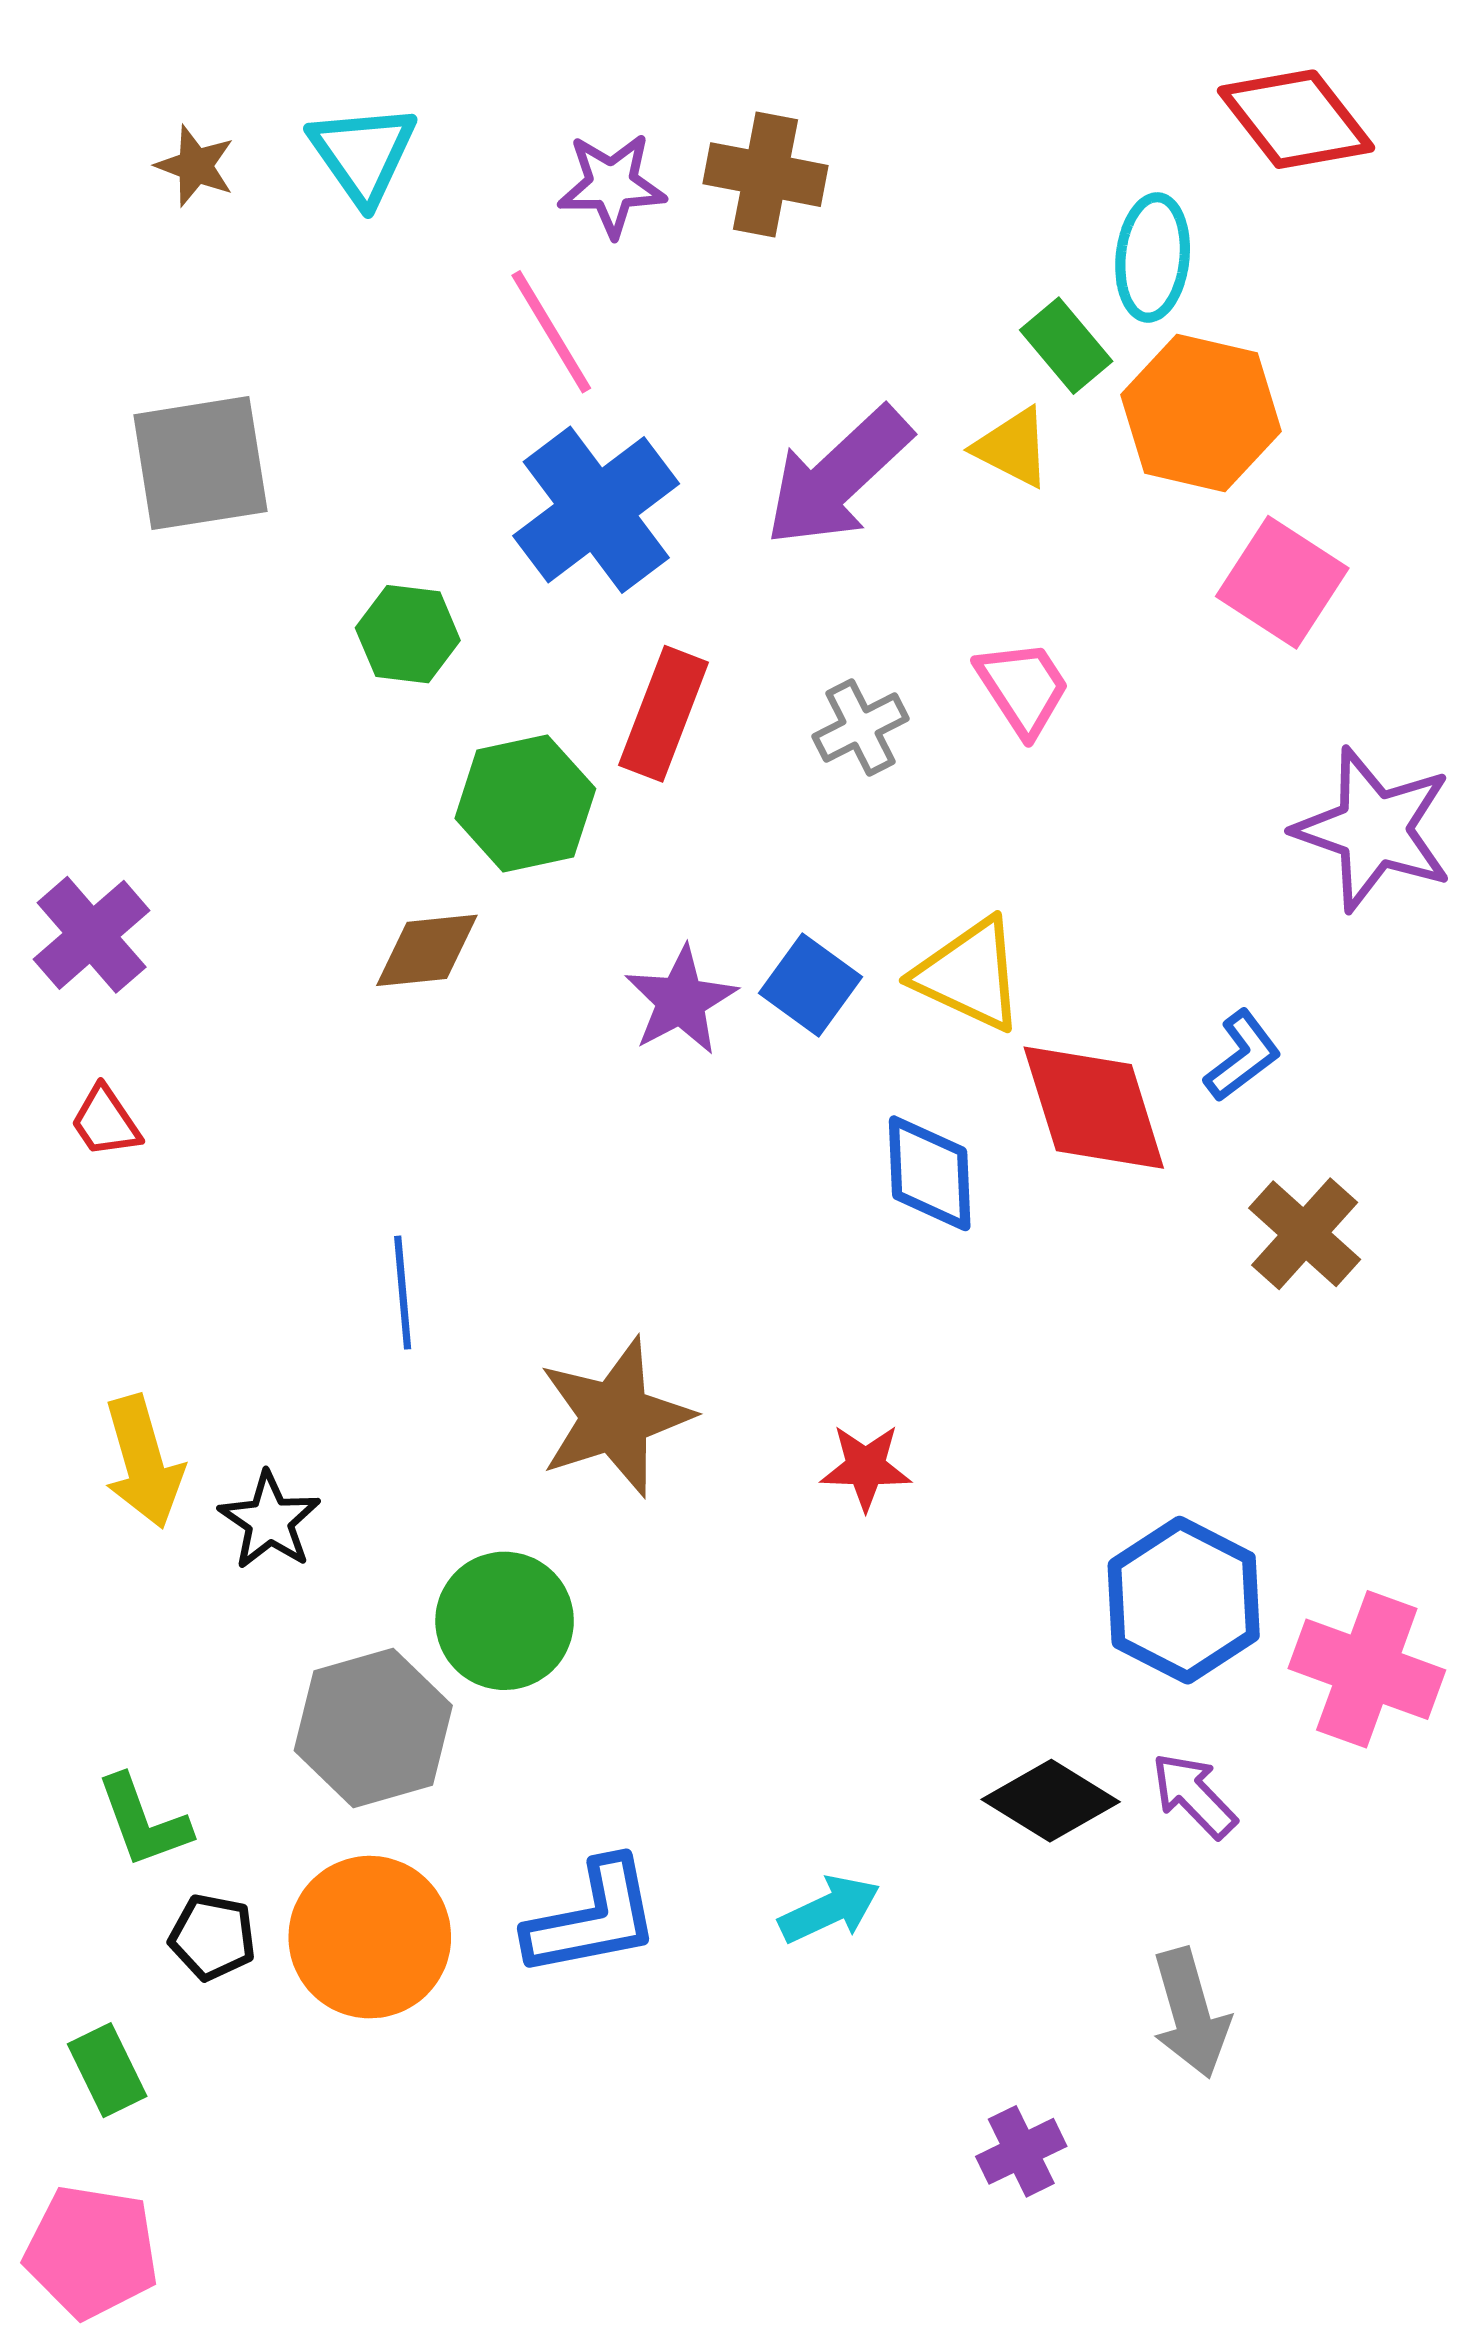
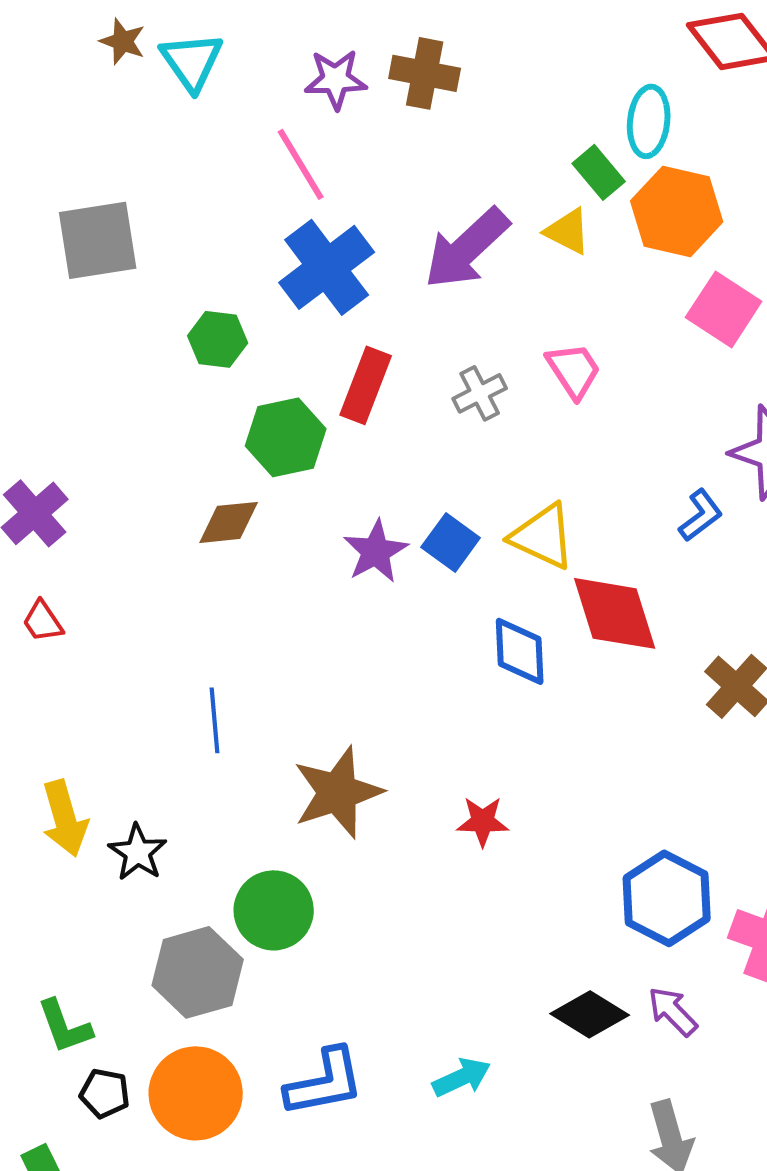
brown star: (195, 166) -> (123, 41), moved
blue L-shape: (1242, 1056) -> (701, 515), moved

